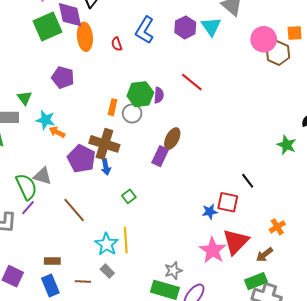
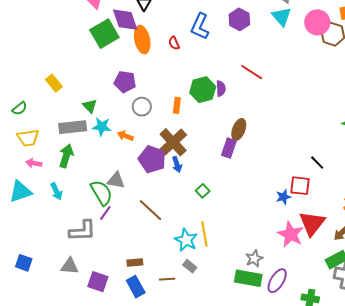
cyan triangle: (211, 27) -> (282, 17), moved
gray circle: (132, 113) -> (142, 107), moved
cyan star: (46, 120) -> (102, 127), moved
brown cross: (104, 144) -> (173, 142), turned 36

